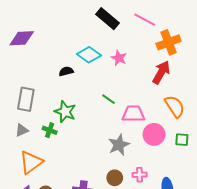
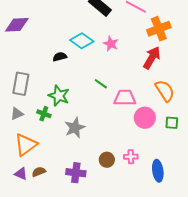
gray star: (119, 145) -> (75, 128), moved

